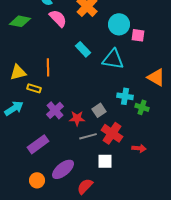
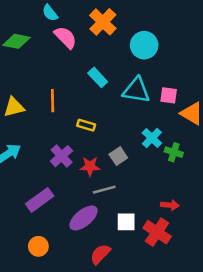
pink square: (138, 35) -> (169, 95), moved
yellow rectangle: (34, 88) -> (86, 125), moved
cyan cross: (125, 96) -> (152, 138), turned 35
red cross: (112, 133) -> (157, 232), moved
purple ellipse: (63, 169) -> (84, 218), moved

